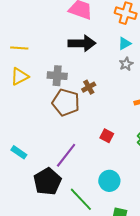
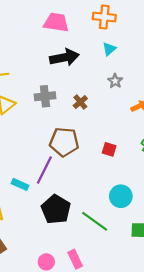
gray star: (126, 64) -> (115, 81), moved
brown pentagon: (66, 102) -> (64, 142), moved
purple line: (66, 155) -> (44, 170), moved

